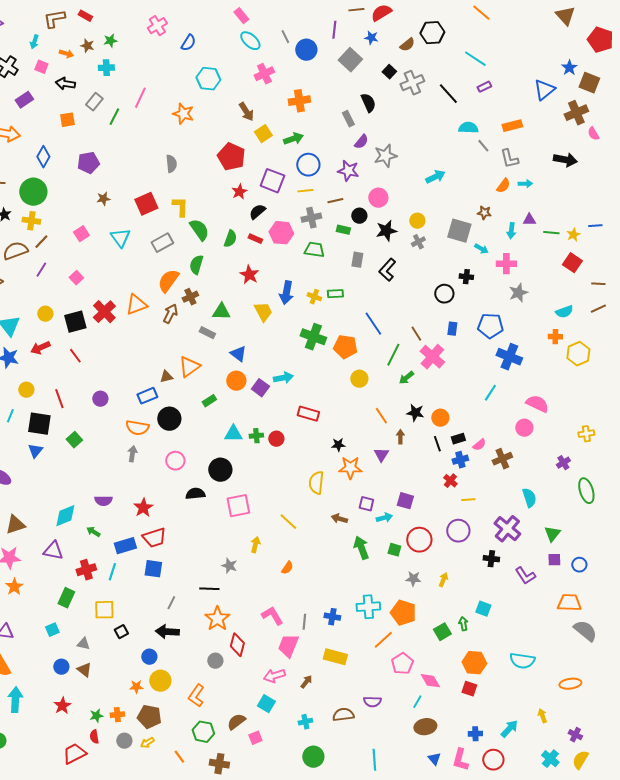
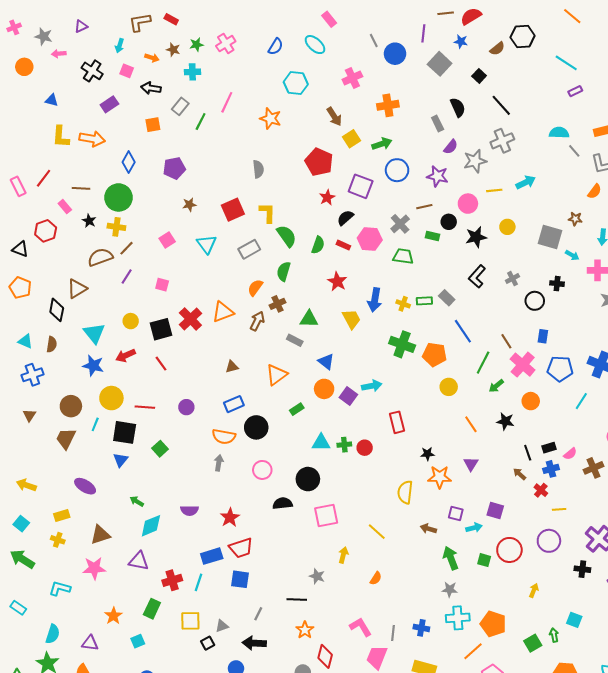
pink cross: (157, 26) -> (226, 44), moved
cyan ellipse: (250, 41) -> (315, 45), moved
gray cross: (412, 83) -> (502, 141), moved
black line: (448, 94) -> (501, 105), moved
yellow line: (305, 191) -> (494, 190), moved
gray cross: (311, 218) -> (400, 224), turned -30
gray cross: (418, 242) -> (512, 279), moved
gray rectangle: (357, 260) -> (447, 298), moved, turned -56
pink square: (76, 278) -> (162, 285), turned -32
orange semicircle: (168, 281) -> (255, 288), size x0.7
blue pentagon: (490, 326) -> (560, 369), moved
brown triangle: (166, 377) -> (232, 367), moved
yellow circle: (26, 390) -> (111, 398), size x1.5
red line: (59, 399) -> (145, 407), turned -66
red rectangle: (308, 414) -> (397, 422), turned 60
orange circle: (440, 418) -> (531, 401), moved
brown arrow: (400, 437) -> (520, 474), moved, turned -48
green arrow: (93, 532) -> (137, 501), moved
gray star: (413, 579) -> (450, 589), moved
orange star: (14, 587) -> (113, 616), moved
orange star: (217, 619) -> (305, 630), size x0.7
gray triangle: (83, 644) -> (222, 626), moved, turned -32

